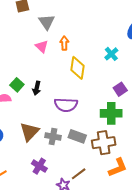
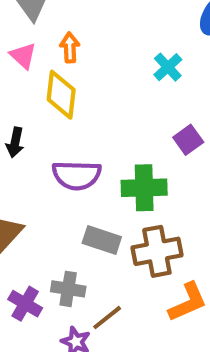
yellow diamond: (77, 68) -> (61, 95), moved
green cross: (111, 113) -> (144, 188), moved
gray cross: (53, 136) -> (68, 289), moved

